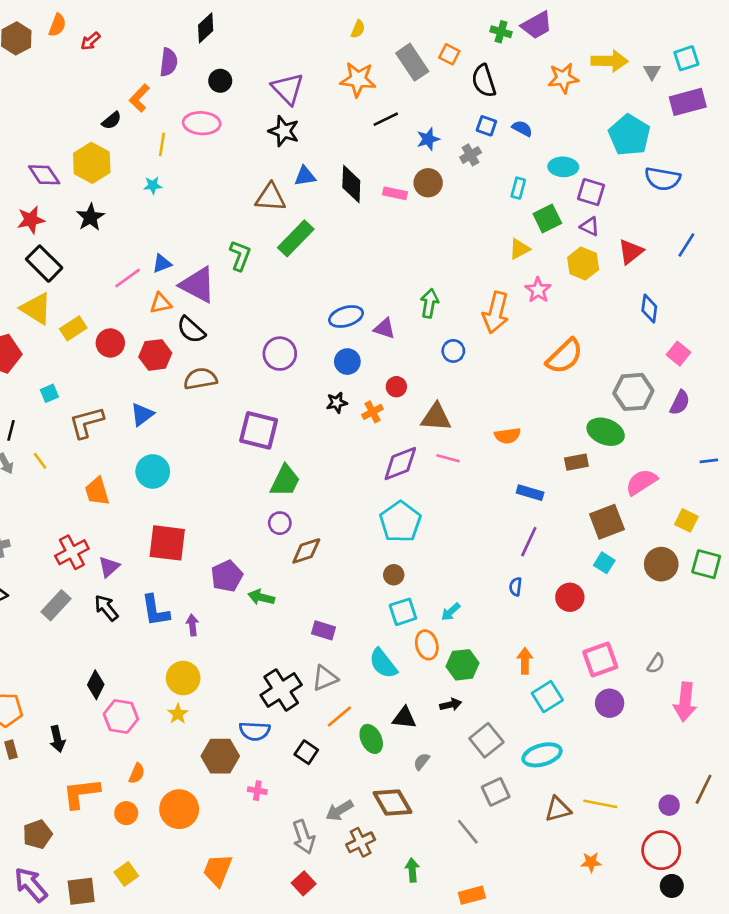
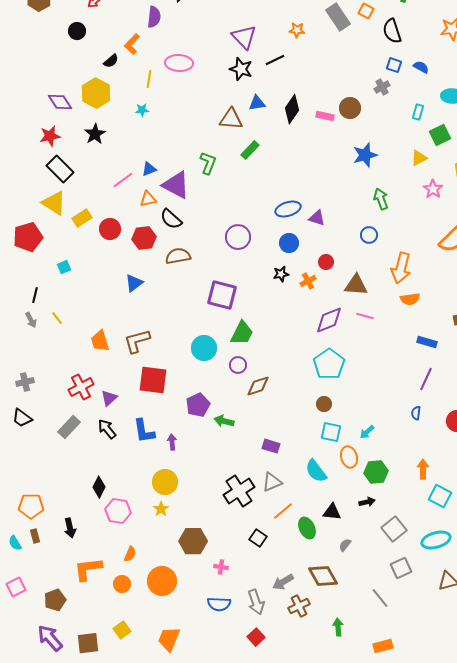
orange star: (358, 79) -> (297, 30), size x0.6
black circle: (220, 81) -> (77, 31), moved
black line: (386, 119) -> (275, 60), moved
blue star: (428, 139) -> (365, 155), moved, size x1.4
black diamond: (351, 184) -> (292, 109), turned 32
green rectangle: (296, 238) -> (250, 150), size x0.7
green arrow: (429, 303) -> (381, 199), moved, turned -30
orange arrow: (496, 313) -> (401, 268), moved
brown L-shape: (86, 422) -> (137, 341), moved
cyan circle: (153, 471) -> (204, 348), moved
cyan square: (403, 612) -> (331, 432), turned 30
cyan square: (547, 697) -> (440, 496), turned -30
blue semicircle: (255, 731) -> (219, 604), moved
orange trapezoid: (218, 870) -> (169, 639), moved

